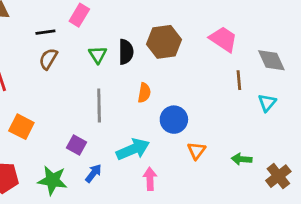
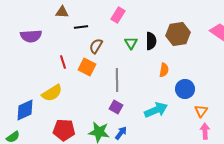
black line: (45, 32) -> (81, 27), moved
gray line: (99, 105) -> (117, 80), moved
orange square: (21, 127) -> (87, 67), moved
blue arrow: (93, 173) -> (121, 133), moved
pink arrow: (150, 179) -> (205, 131), moved

